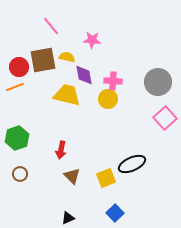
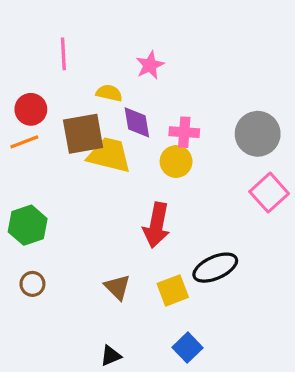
pink line: (51, 26) -> (63, 54), moved, turned 36
pink star: (92, 40) -> (150, 65), turned -30
brown square: (43, 60) -> (83, 134), moved
red arrow: (61, 150) -> (156, 225), moved, size x1.5

